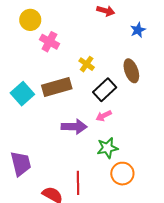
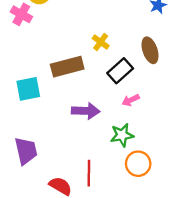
pink cross: (49, 42) -> (21, 14), moved
cyan square: (22, 94) -> (28, 89), moved, turned 30
pink arrow: (104, 116) -> (131, 100), moved

